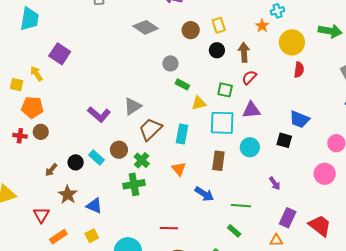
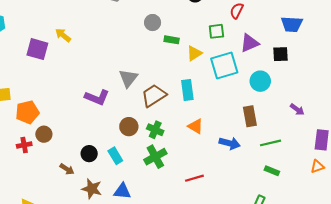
yellow arrow: (36, 74) -> (63, 35), moved
blue trapezoid: (300, 119) -> (292, 24), moved
brown trapezoid: (150, 129) -> (154, 96), turned 30
black square: (284, 140) -> (281, 54), moved
cyan rectangle: (97, 157) -> (115, 156), moved, turned 35
brown rectangle: (218, 161) -> (250, 116), moved
brown arrow: (51, 170) -> (67, 169), turned -80
red line: (169, 228) -> (194, 178), moved

